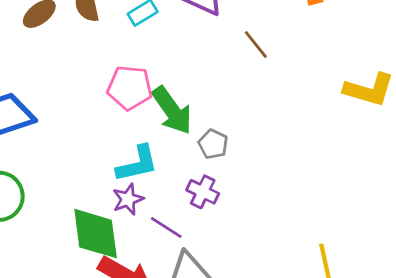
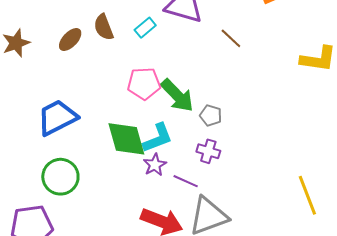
green diamond: (96, 234) -> (126, 139), moved

